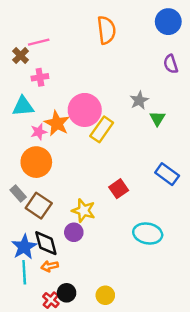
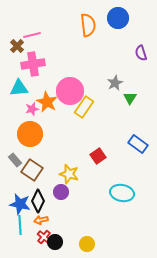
blue circle: (168, 22) -> (118, 18), moved
pink cross: (40, 77) -> (33, 64), size x1.6
black diamond: (46, 243) -> (38, 201), turned 40
blue star: (24, 247) -> (20, 204), turned -30
red cross: (51, 300) -> (44, 237), moved

